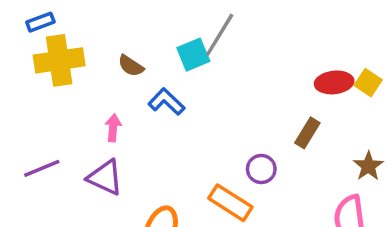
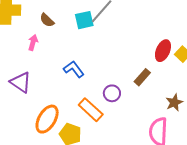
red ellipse: (334, 82) -> (163, 51), turned -70
blue L-shape: (166, 102) -> (74, 69), moved
pink arrow: (113, 128) -> (33, 43), moved

